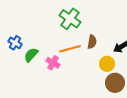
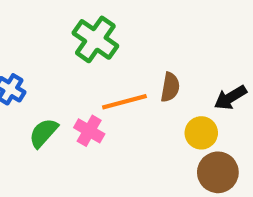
green cross: (70, 19) -> (95, 39), moved
green semicircle: (31, 55) -> (43, 133), moved

